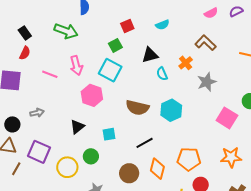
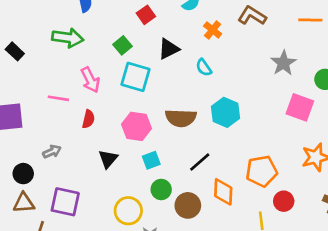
green square: (115, 45) -> (122, 45), moved
red semicircle: (25, 53) -> (88, 119), moved
black triangle: (150, 55) -> (169, 49), moved
orange cross: (186, 63) -> (213, 30), moved
gray star: (207, 82) -> (284, 63), moved
pink hexagon: (92, 95) -> (137, 126), moved
green circle: (91, 156) -> (161, 189), moved
yellow circle: (67, 167) -> (128, 211), moved

